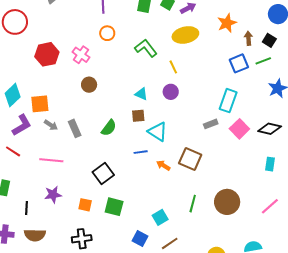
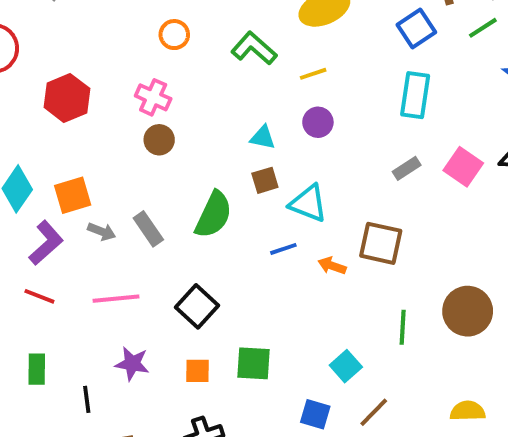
pink cross: (81, 55) -> (153, 97), moved
blue square: (239, 63) -> (416, 28), moved
yellow line: (173, 67) -> (313, 74), turned -72
cyan rectangle: (228, 101) -> (415, 95), moved
green semicircle: (109, 128) -> (213, 215), size x1.4
black square: (103, 174) -> (197, 306), moved
purple star: (53, 195) -> (132, 364), turned 30

